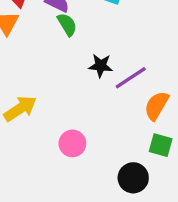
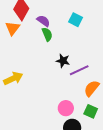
pink circle: (72, 143) -> (66, 108), moved

